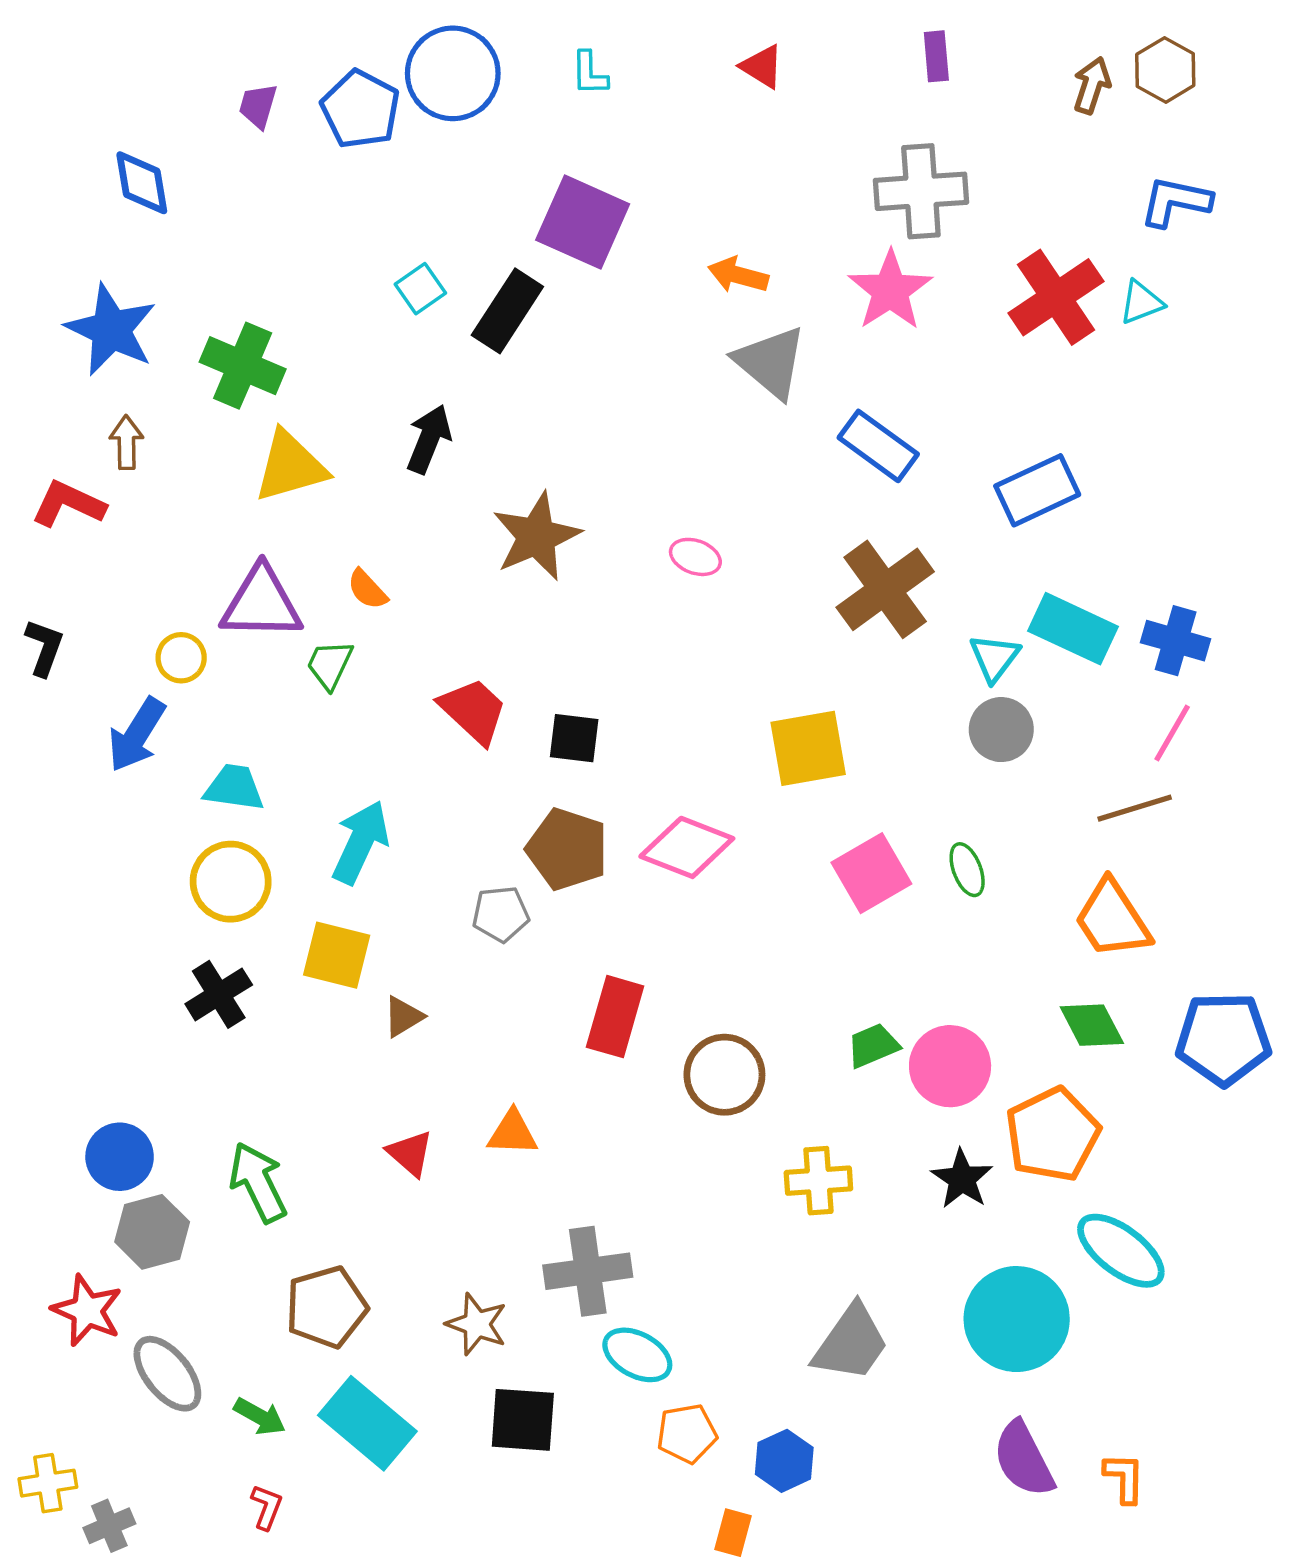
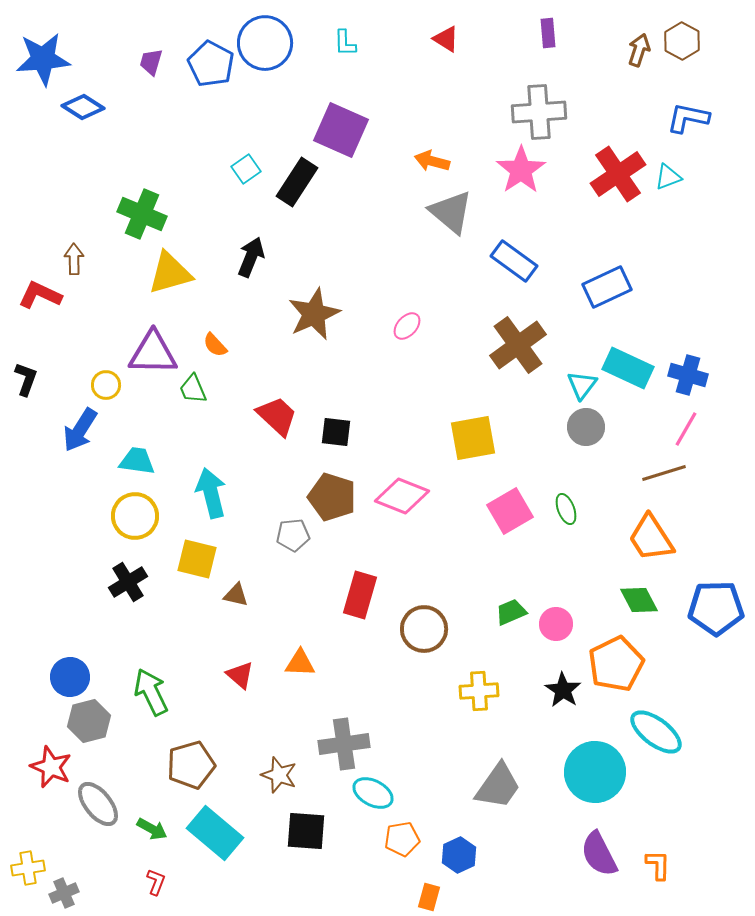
blue diamond: (142, 183) -> (83, 107), turned -48
blue star: (111, 330) -> (43, 59), moved, turned -30
pink ellipse: (695, 557) -> (407, 326), turned -68
green trapezoid: (330, 665) -> (193, 389), turned -48
cyan arrow: (361, 842) -> (211, 493), turned -39
brown triangle: (403, 1017) -> (236, 595), turned 44
pink circle: (950, 1066) -> (556, 624), size x0.7

